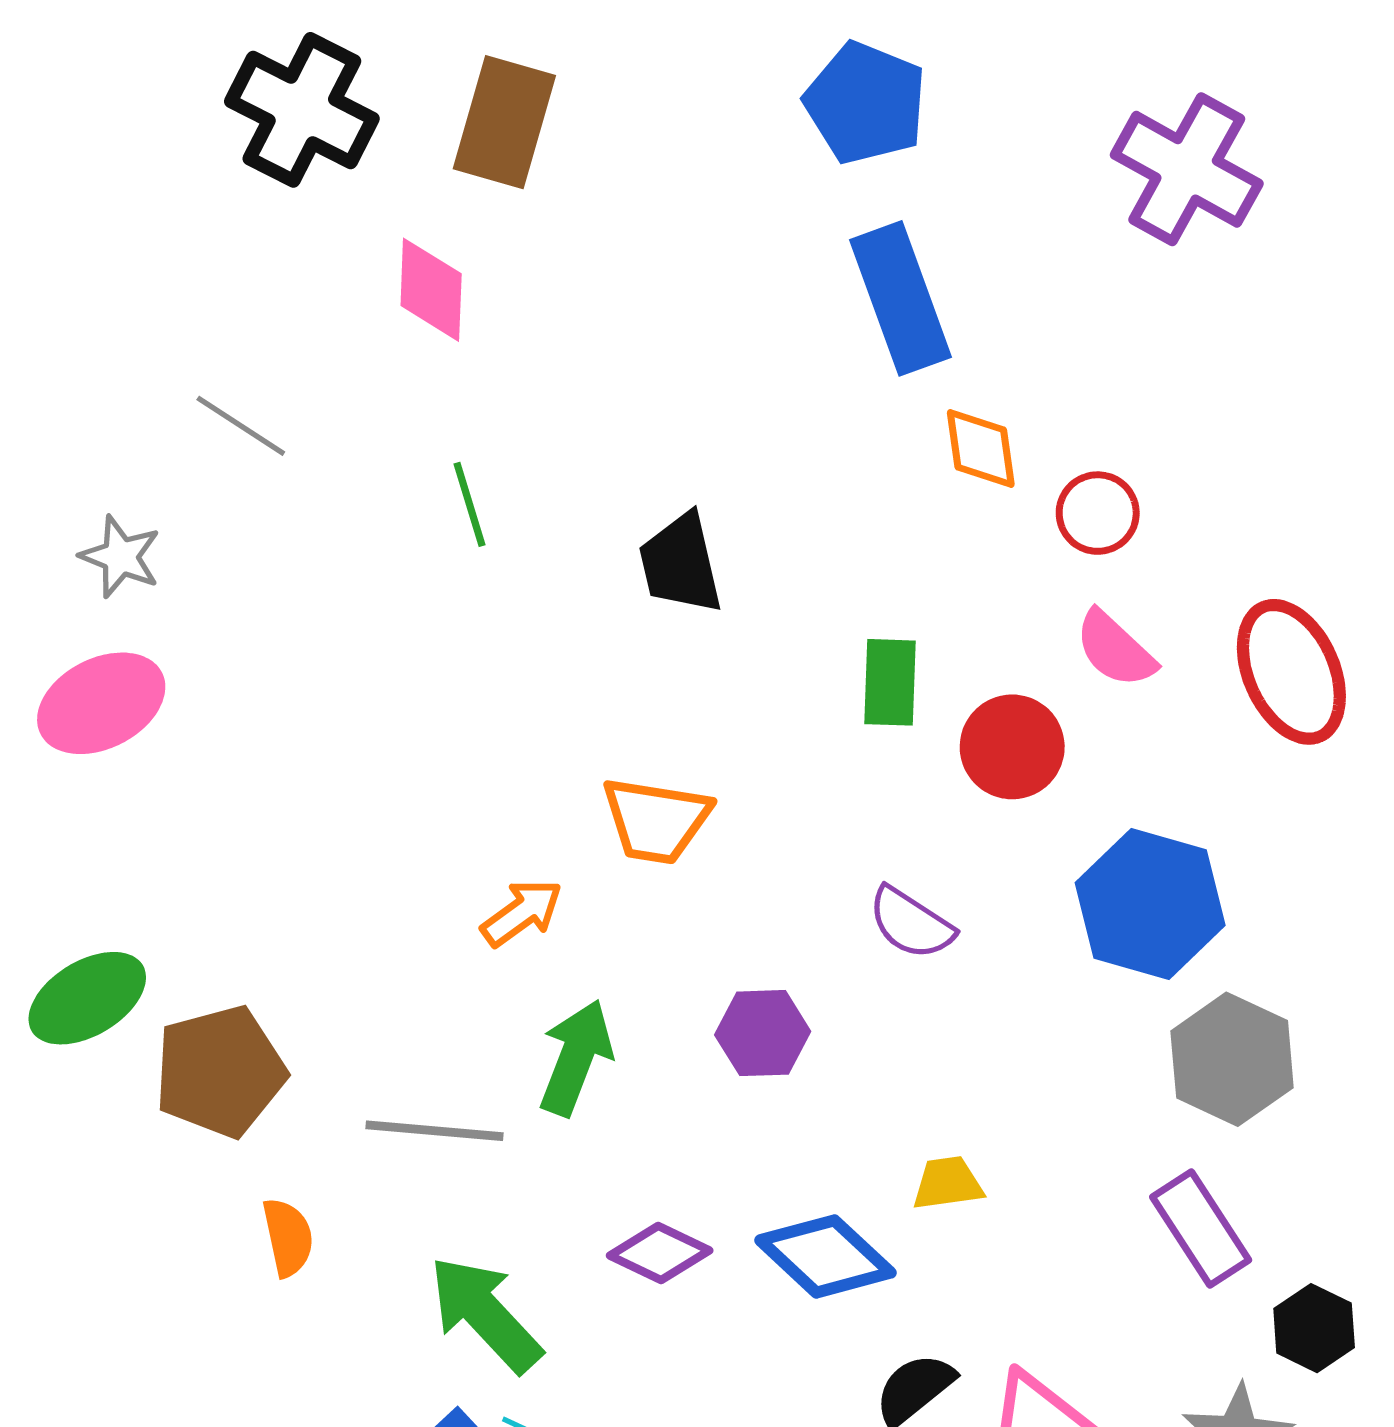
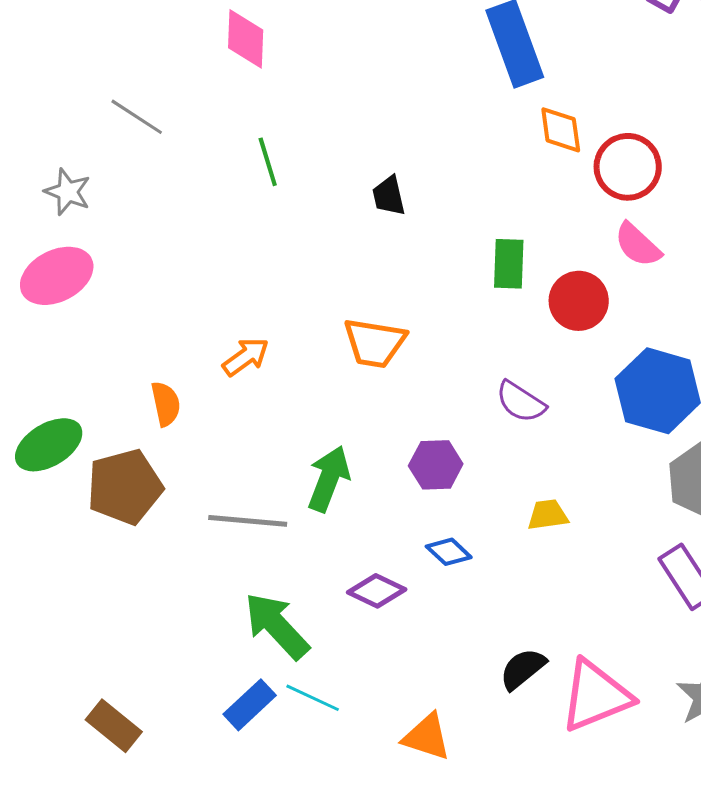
red circle: (1098, 513) -> (628, 167), size x1.4
black trapezoid: (681, 564) -> (389, 196), size x0.7
orange arrow: (522, 913) -> (246, 357), moved
yellow trapezoid: (948, 1183) -> (548, 515), moved
orange semicircle: (288, 1237) -> (166, 404), moved
blue diamond: (825, 1256) -> (449, 552), moved, size x0.6

